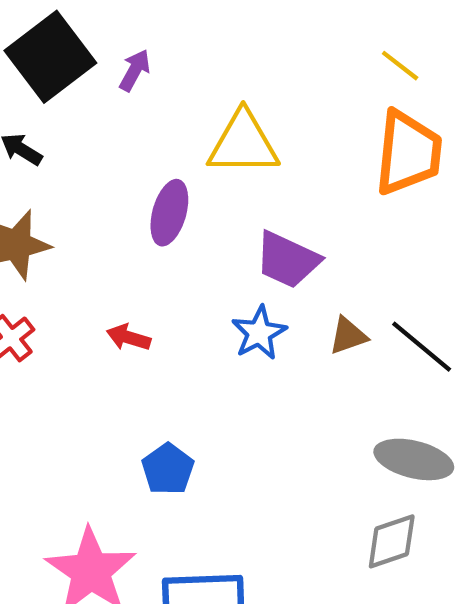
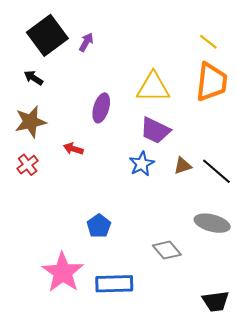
yellow triangle: (243, 143) -> (153, 87), moved
red arrow: (129, 337) -> (73, 149), moved
gray diamond: (392, 541) -> (167, 250), moved, turned 68

